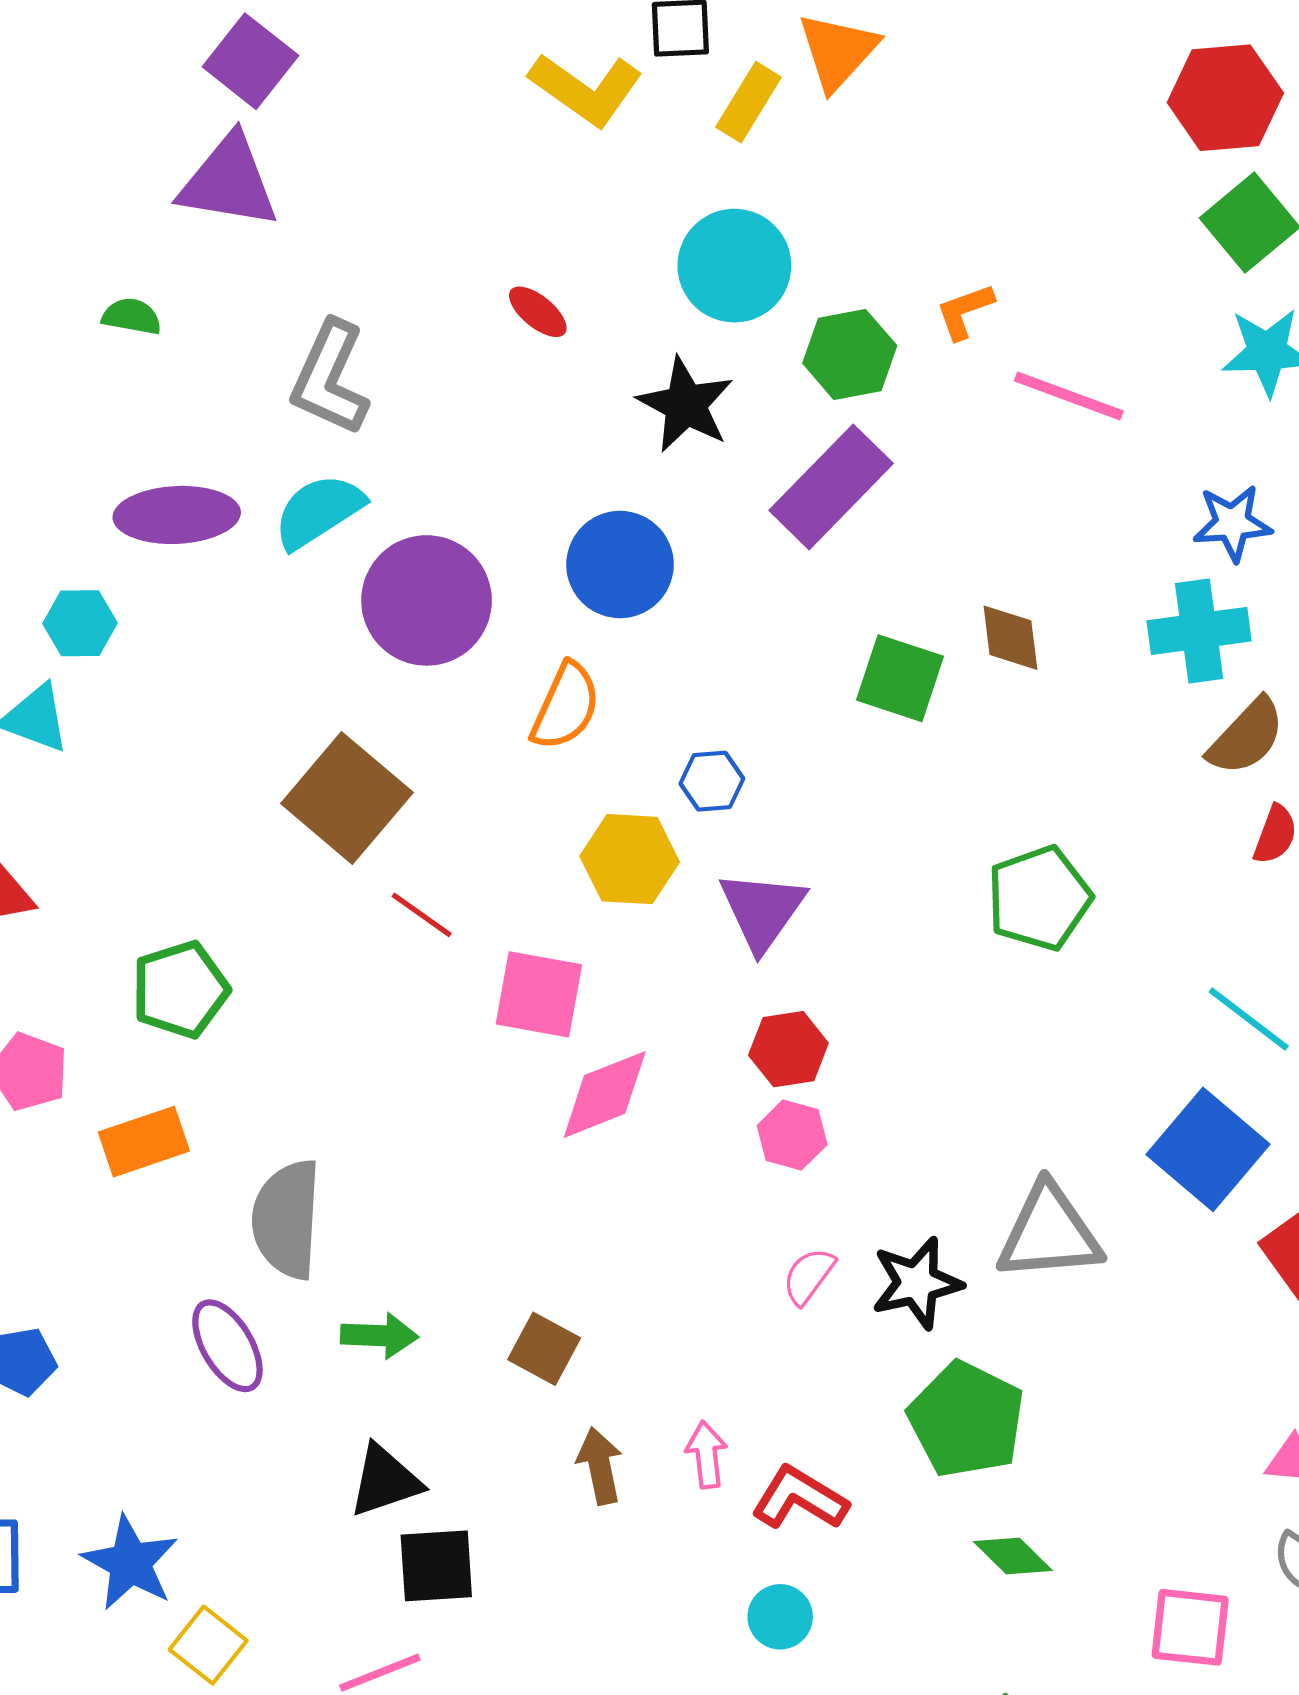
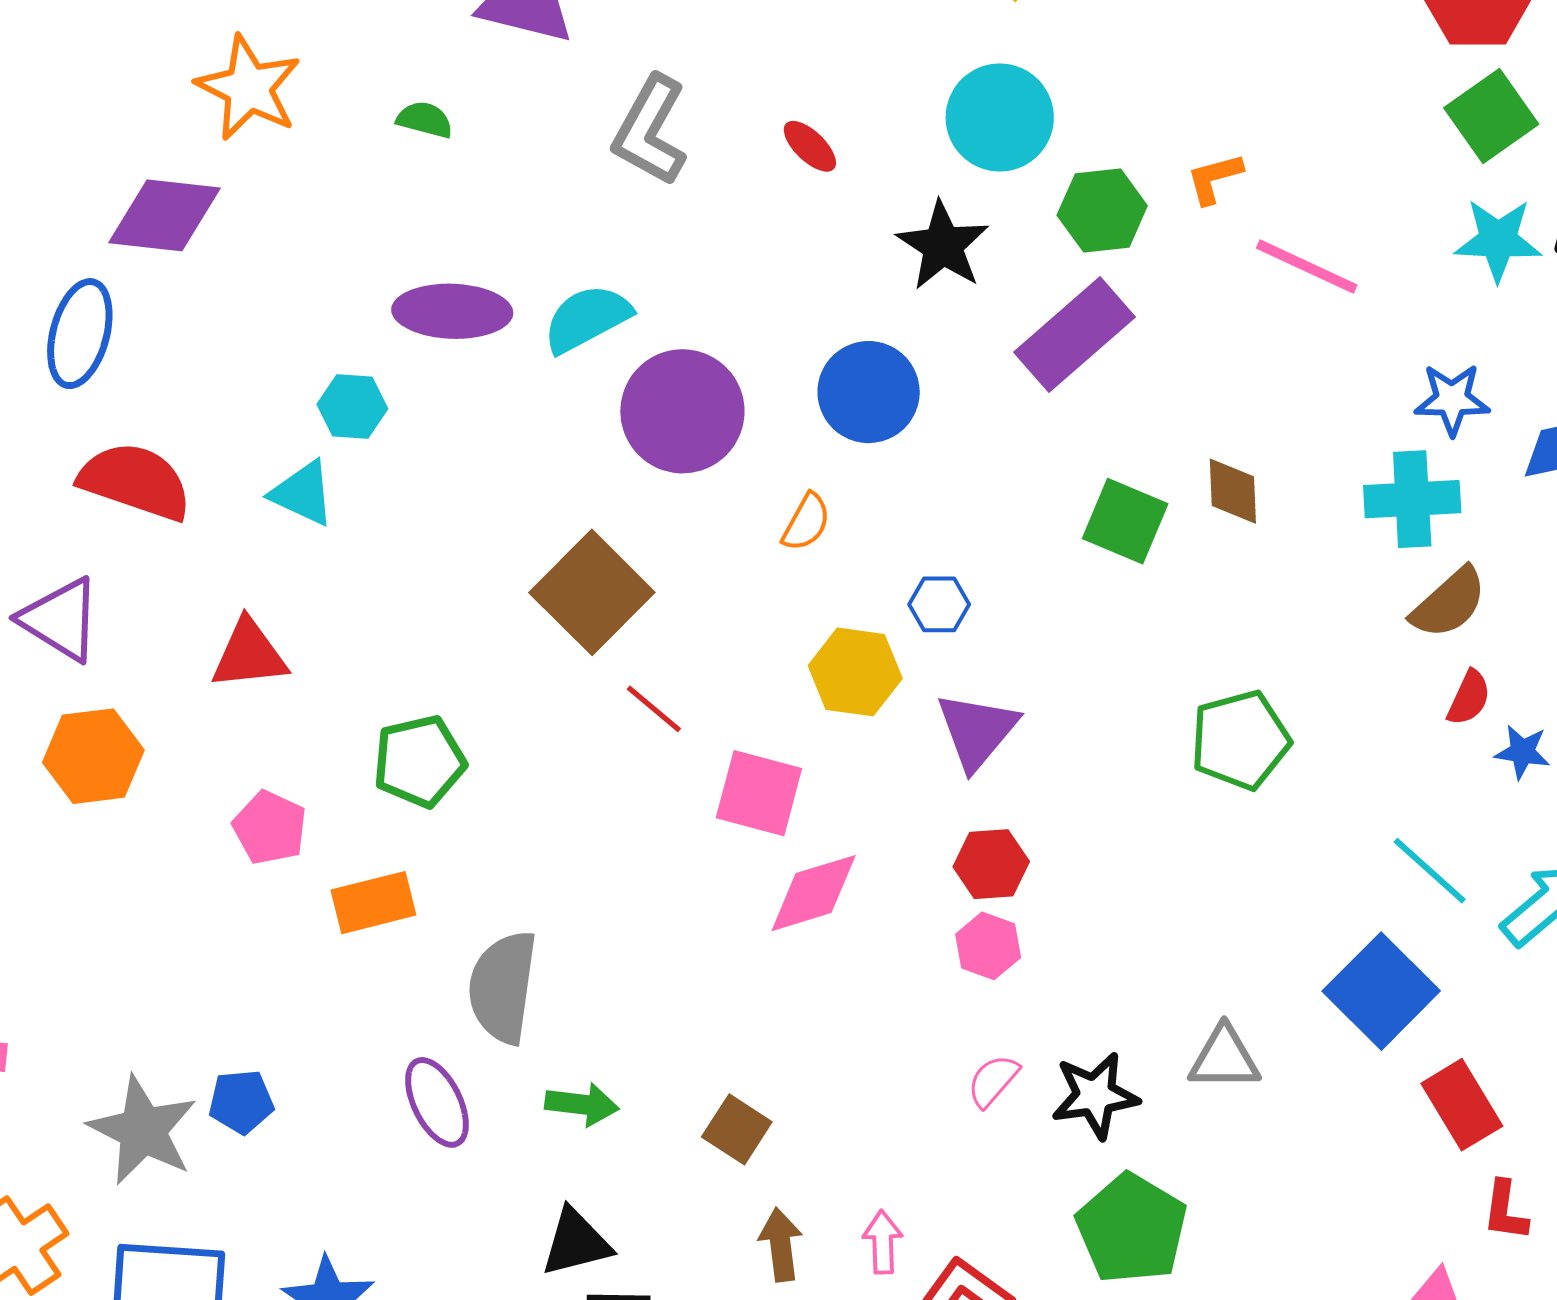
gray L-shape: (330, 378) -> (650, 131), moved
orange semicircle: (566, 706) -> (806, 522), size x0.7
gray triangle: (1049, 1233) -> (1224, 1058), size x0.7

